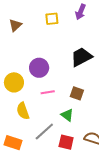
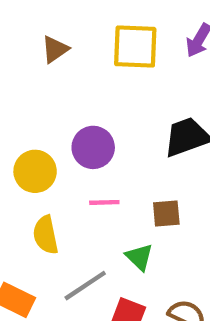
yellow square: (52, 19) -> (135, 47), size x1.6
brown square: (77, 93) -> (166, 213), turned -32

